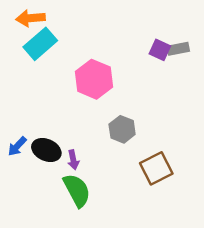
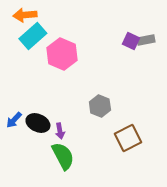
pink hexagon: (94, 79) -> (62, 54), moved

